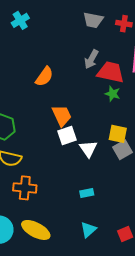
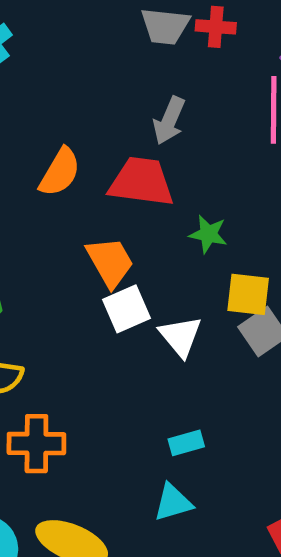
red cross: (124, 24) -> (216, 27), moved
red trapezoid: (111, 72) -> (141, 182), moved
green star: (113, 94) -> (208, 234), moved
cyan triangle: (88, 230) -> (173, 502), moved, turned 30

